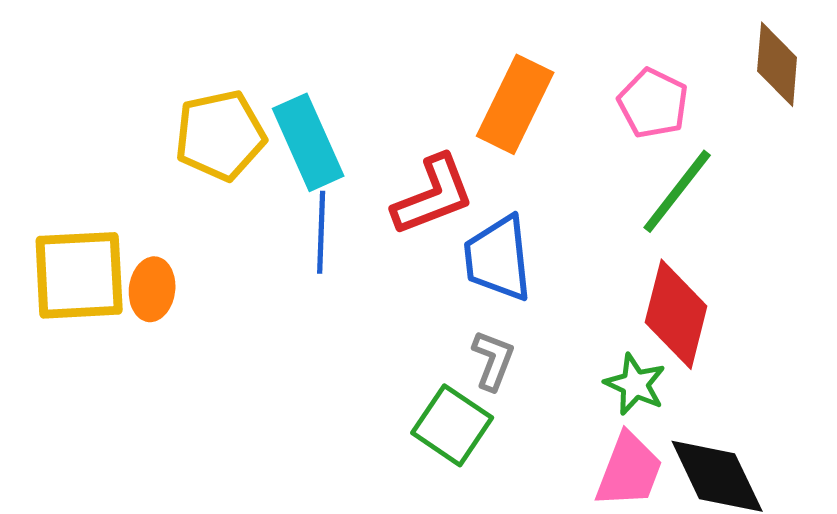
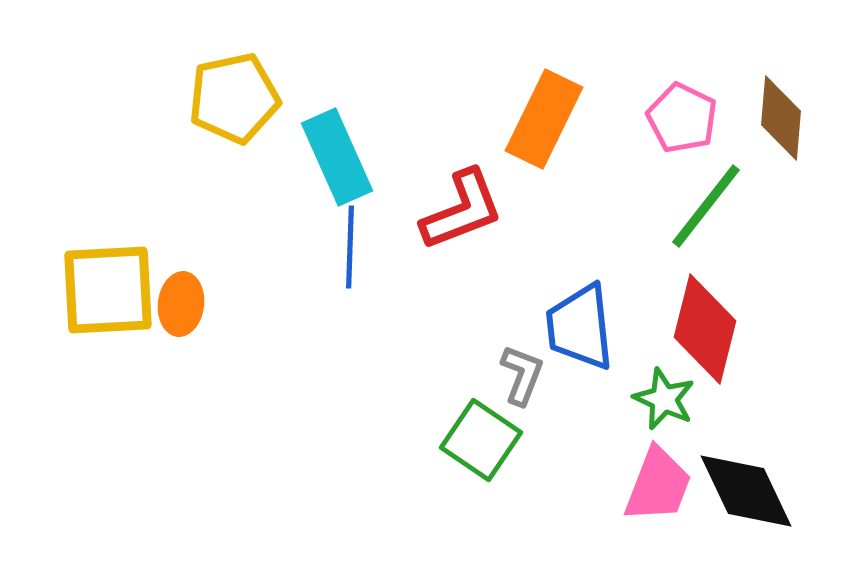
brown diamond: (777, 64) -> (781, 118), moved
yellow pentagon: (220, 135) -> (234, 98), moved
blue trapezoid: (498, 258) -> (580, 327), moved

